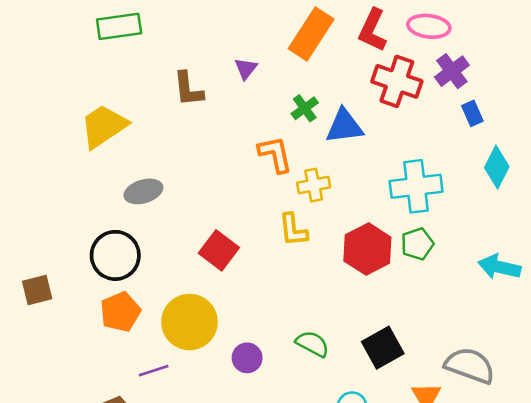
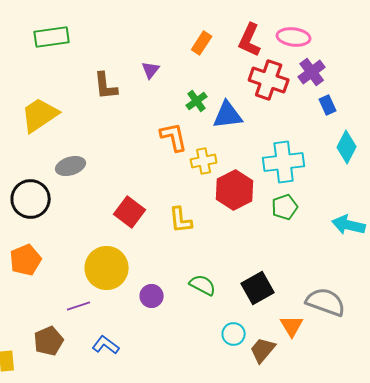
orange rectangle: (311, 34) -> (202, 43), size x0.6
yellow L-shape: (293, 230) -> (181, 220), moved
red hexagon: (367, 249) -> (235, 190), moved
black circle: (115, 255) -> (31, 199), moved
orange pentagon: (120, 312) -> (26, 260), moved

